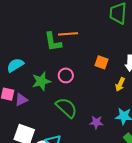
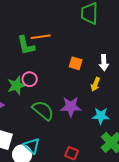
pink circle: (66, 75) -> (30, 79), moved
purple star: (96, 122) -> (71, 107), moved, size x1.5

